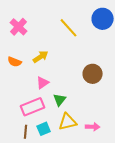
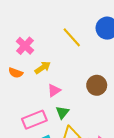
pink cross: (19, 27) -> (25, 46), moved
pink triangle: (43, 83) -> (54, 90), moved

